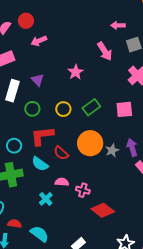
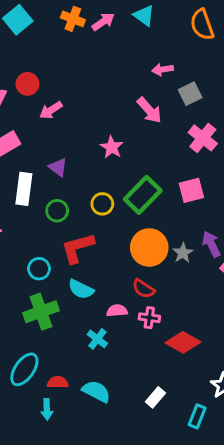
green rectangle: (91, 107) -> (143, 195), size x1.4
red semicircle: (61, 153) -> (143, 289), moved

